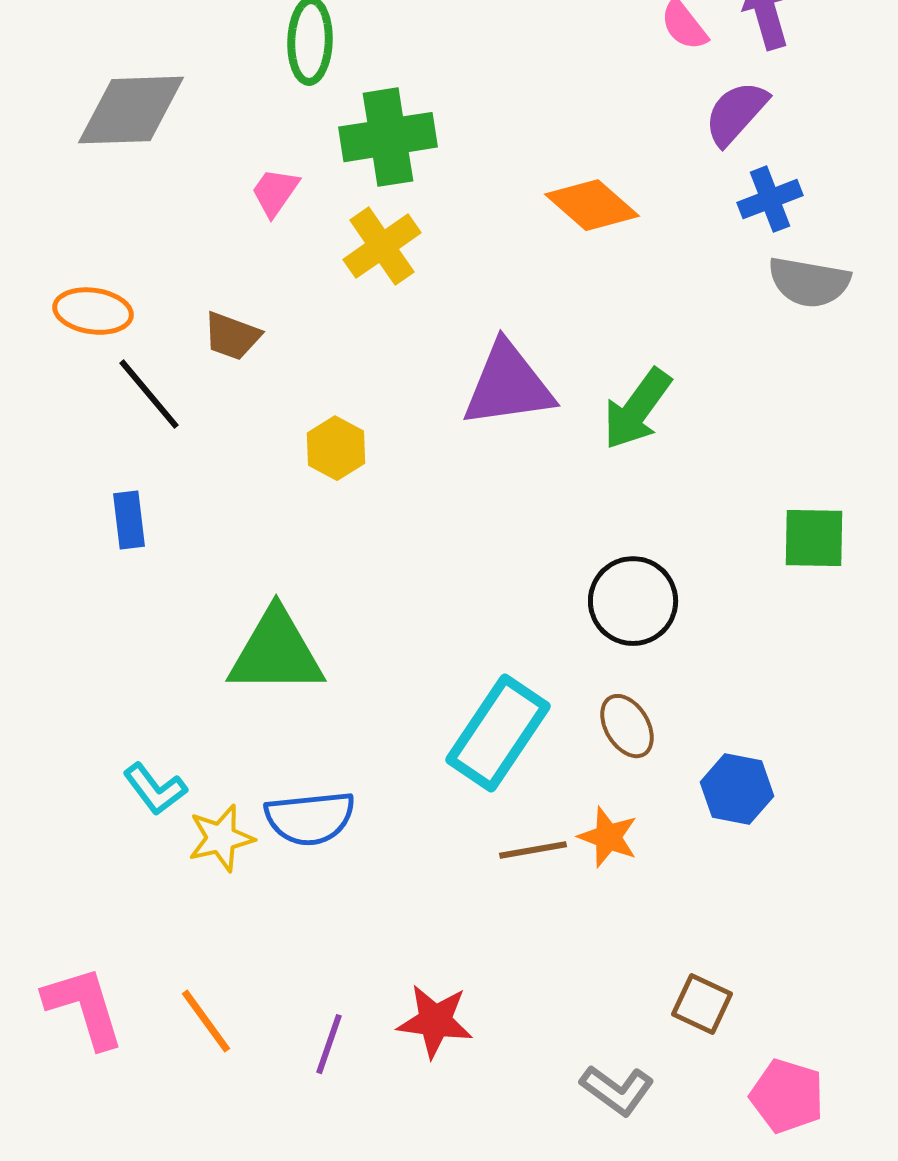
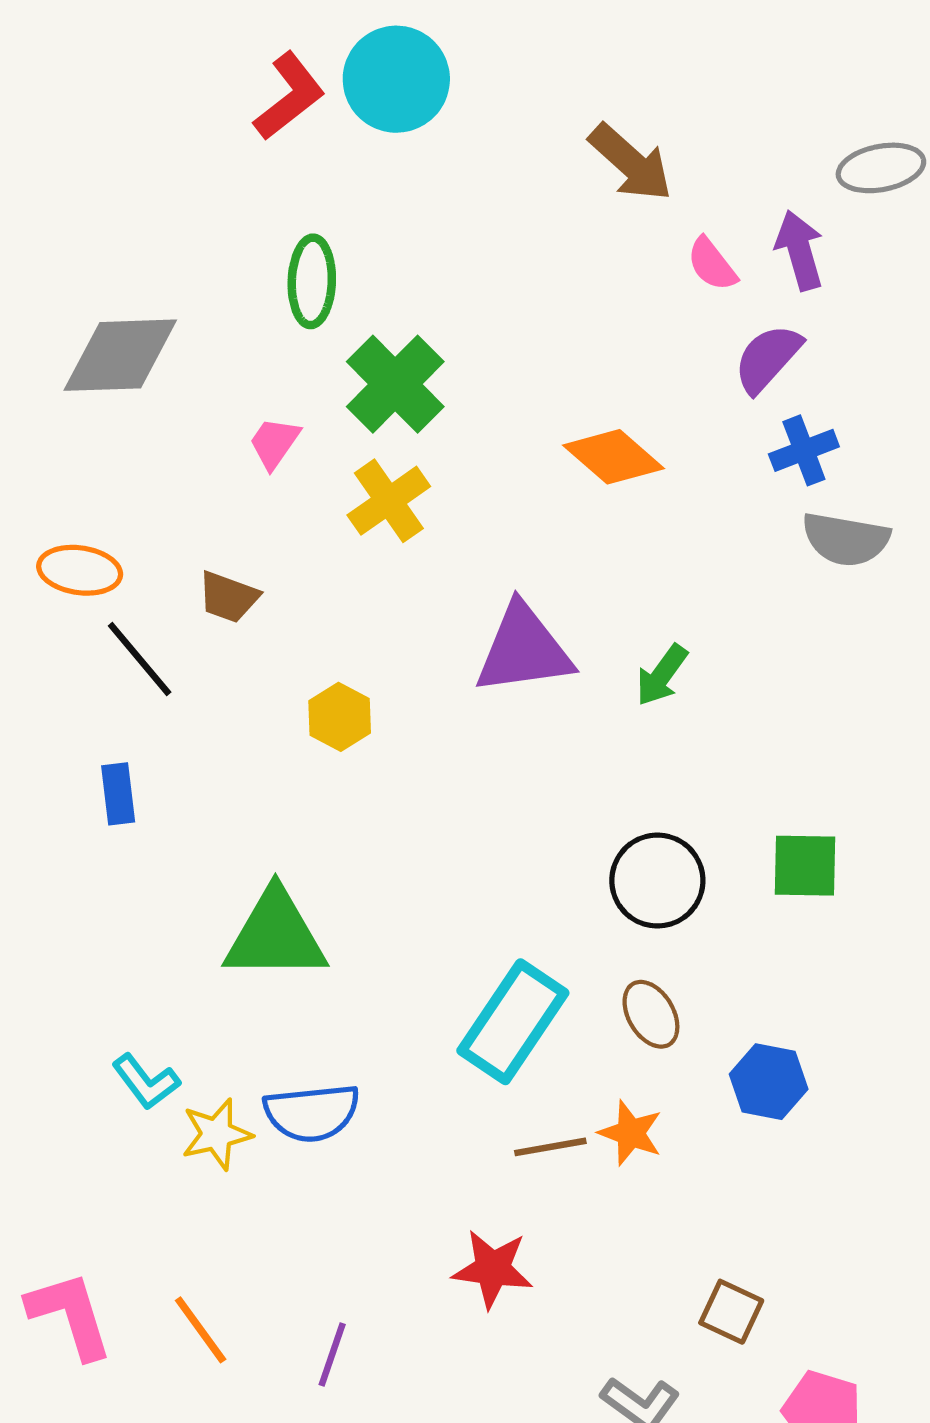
green cross: (388, 137) -> (395, 384), turned -36
green arrow: (637, 409) -> (662, 675), size x0.7
green square: (814, 538) -> (805, 866), moved
red star: (435, 1021) -> (493, 1269), moved

